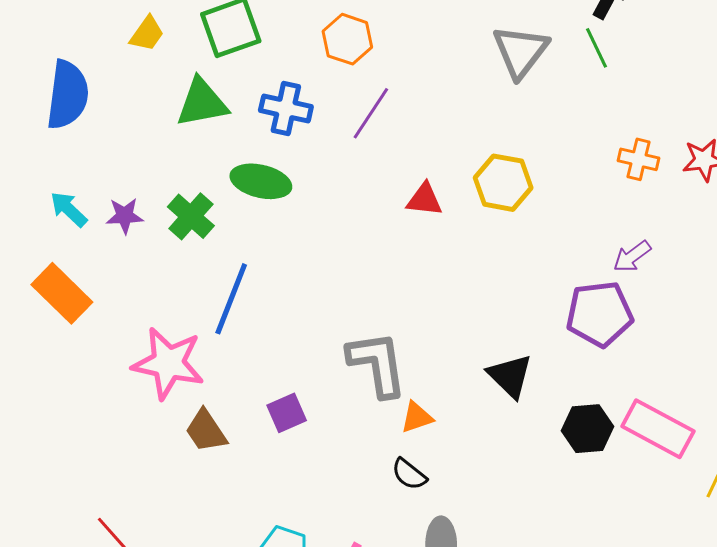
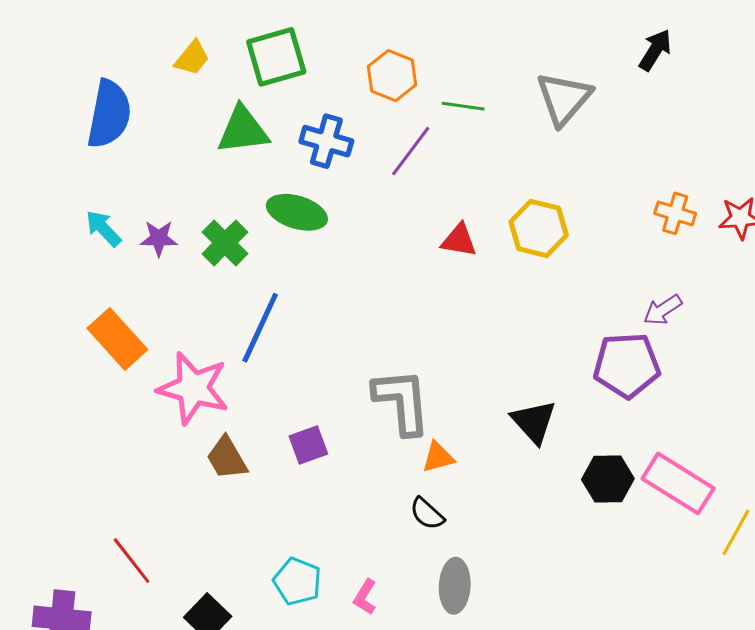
green line: (596, 48) -> (463, 106), moved, turned -60
orange rectangle: (62, 293) -> (117, 339), moved

